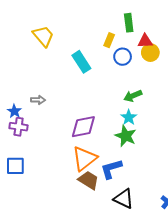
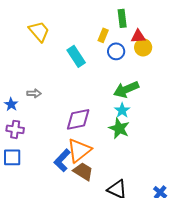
green arrow: (133, 96) -> (126, 89), size x1.4
purple cross: (19, 127) -> (15, 129), moved
blue L-shape: (111, 169) -> (62, 160), moved, turned -30

